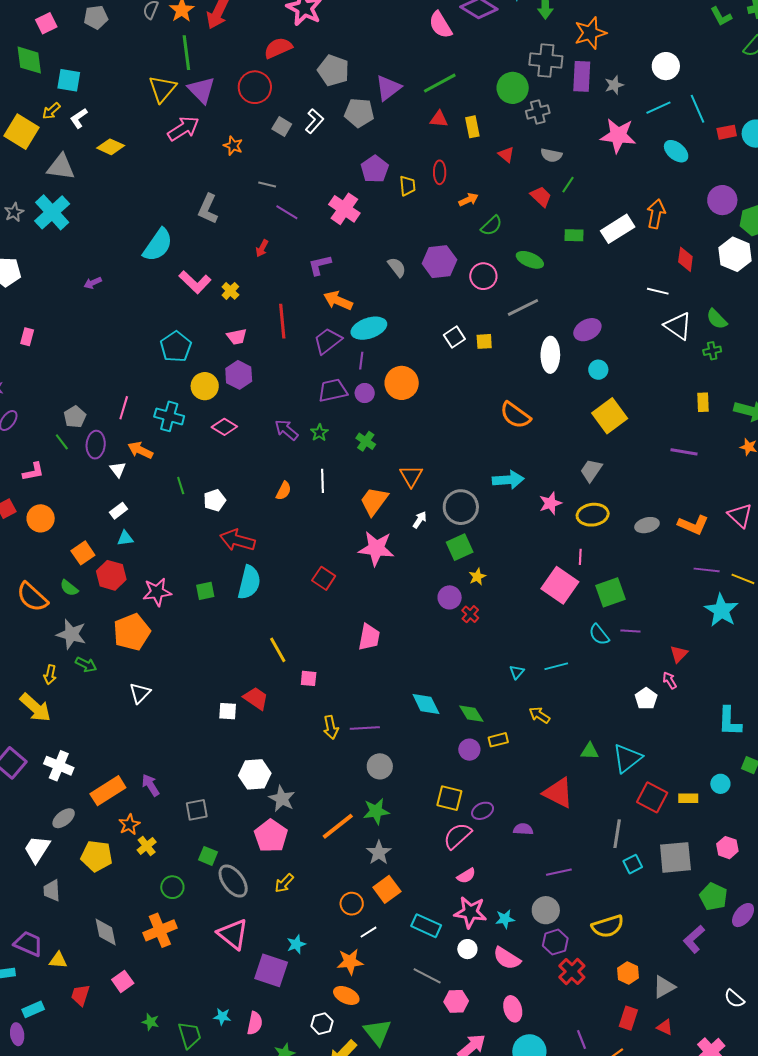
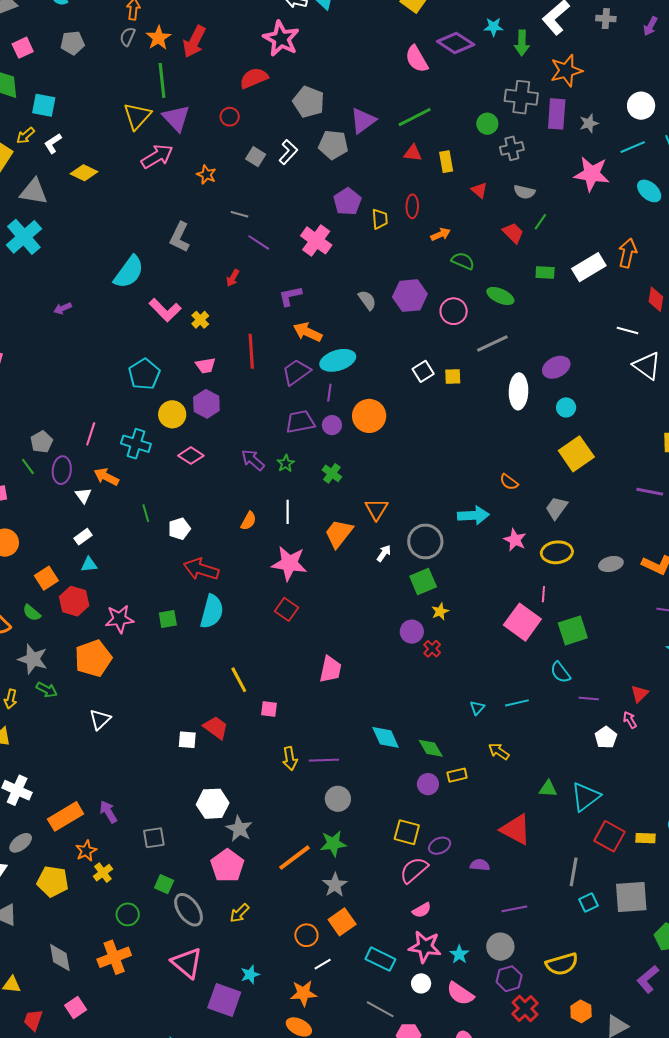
red circle: (255, 87) -> (230, 117), size x0.6
green circle: (513, 88) -> (487, 124), size x0.7
green semicircle: (491, 226) -> (463, 261), turned -115
orange semicircle: (515, 415) -> (509, 482), moved, size x0.6
pink star: (550, 503) -> (515, 540), turned -30
pink star: (376, 548) -> (289, 563), moved
purple line: (630, 631) -> (589, 698), moved
cyan star: (505, 919) -> (459, 954), turned -30

